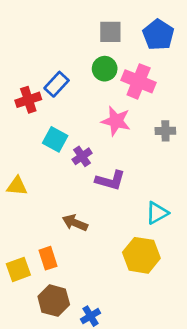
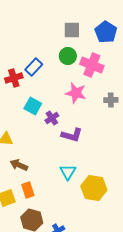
cyan triangle: (157, 213) -> (68, 172), moved, turned -30
brown arrow: (75, 223) -> (19, 165), moved

